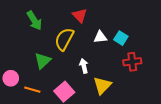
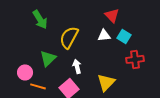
red triangle: (80, 15) -> (112, 15), moved
white arrow: (84, 66) -> (77, 66), moved
pink circle: (11, 78) -> (25, 72), moved

